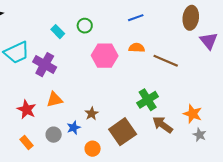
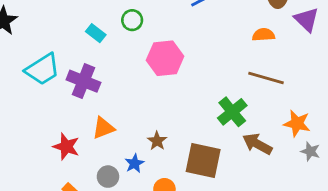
orange semicircle: (137, 48) -> (263, 35), moved
brown line: (166, 61) -> (266, 78), moved
brown square: (123, 132) -> (203, 160), turned -36

